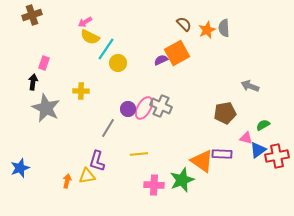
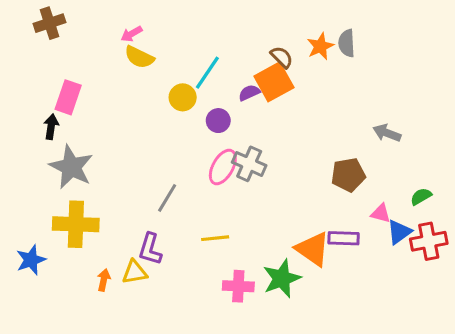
brown semicircle: (184, 24) -> (282, 57), moved
cyan line: (106, 49) -> (207, 73), moved
pink rectangle: (44, 63) -> (68, 97), size x1.5
yellow cross: (81, 91) -> (76, 224), moved, size x1.8
purple circle: (128, 109) -> (218, 121), moved
green semicircle: (263, 125) -> (421, 196), moved

